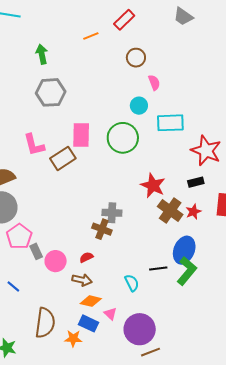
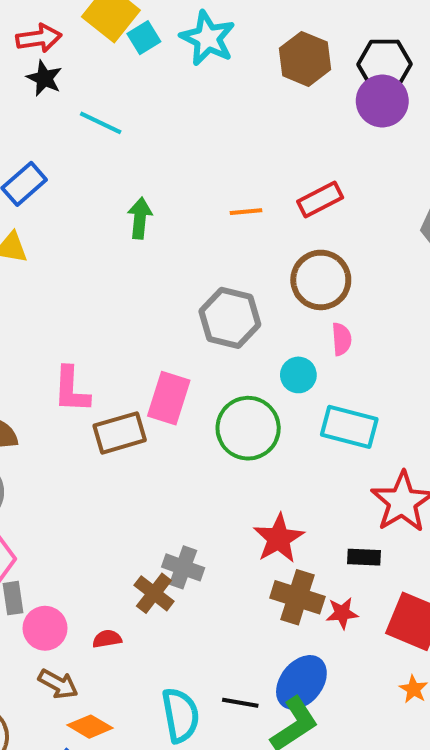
brown circle: (136, 58) -> (321, 280), size x1.5
gray hexagon: (51, 92) -> (230, 318), moved
brown cross: (170, 211) -> (297, 597), turned -35
brown arrow: (82, 280) -> (58, 684), moved
cyan semicircle: (132, 283) -> (180, 715), size x1.5

